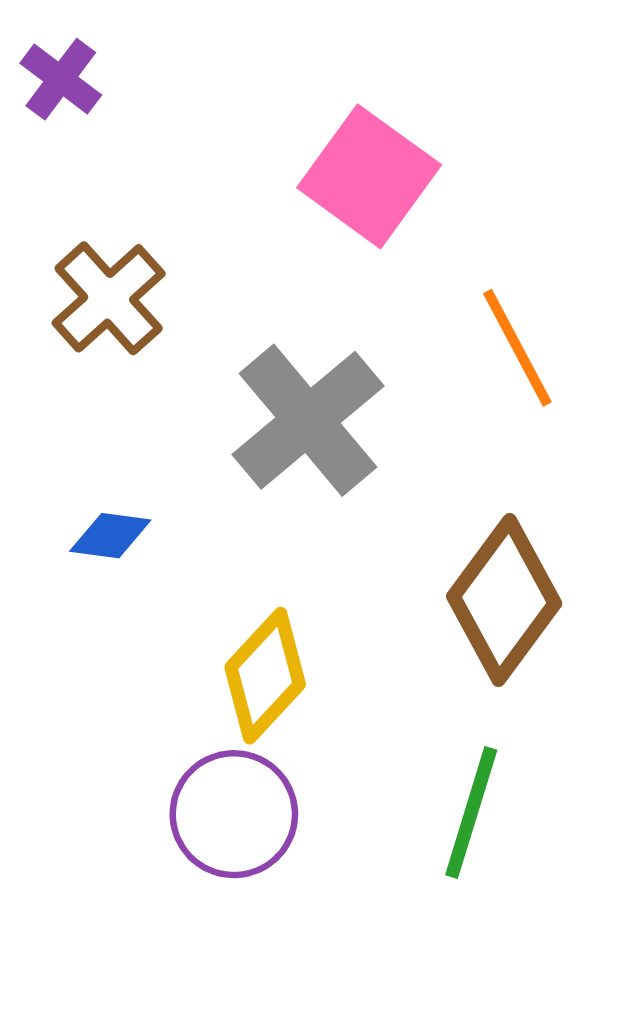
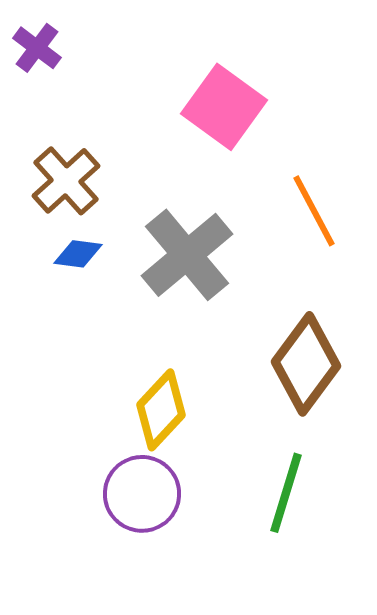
blue diamond: (110, 536) -> (78, 254), moved

